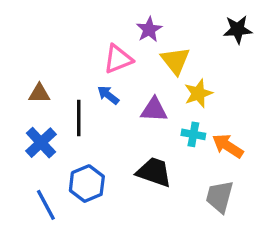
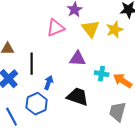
yellow star: (198, 93) -> (115, 30), moved
blue arrow: (108, 95) -> (49, 83), moved, turned 72

